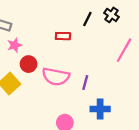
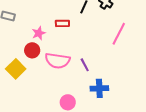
pink star: (15, 45) -> (39, 33), moved
purple line: (85, 82) -> (85, 65), turned -40

